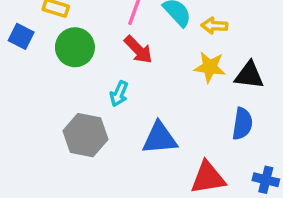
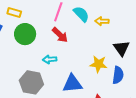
yellow star: (210, 67) -> (99, 64), moved
black triangle: (249, 75) -> (121, 48), turned 48
cyan arrow: (119, 94) -> (50, 59), turned 64

